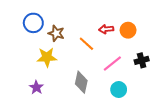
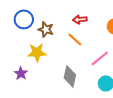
red arrow: (106, 29) -> (80, 19), moved
purple star: (36, 87) -> (21, 73), moved

